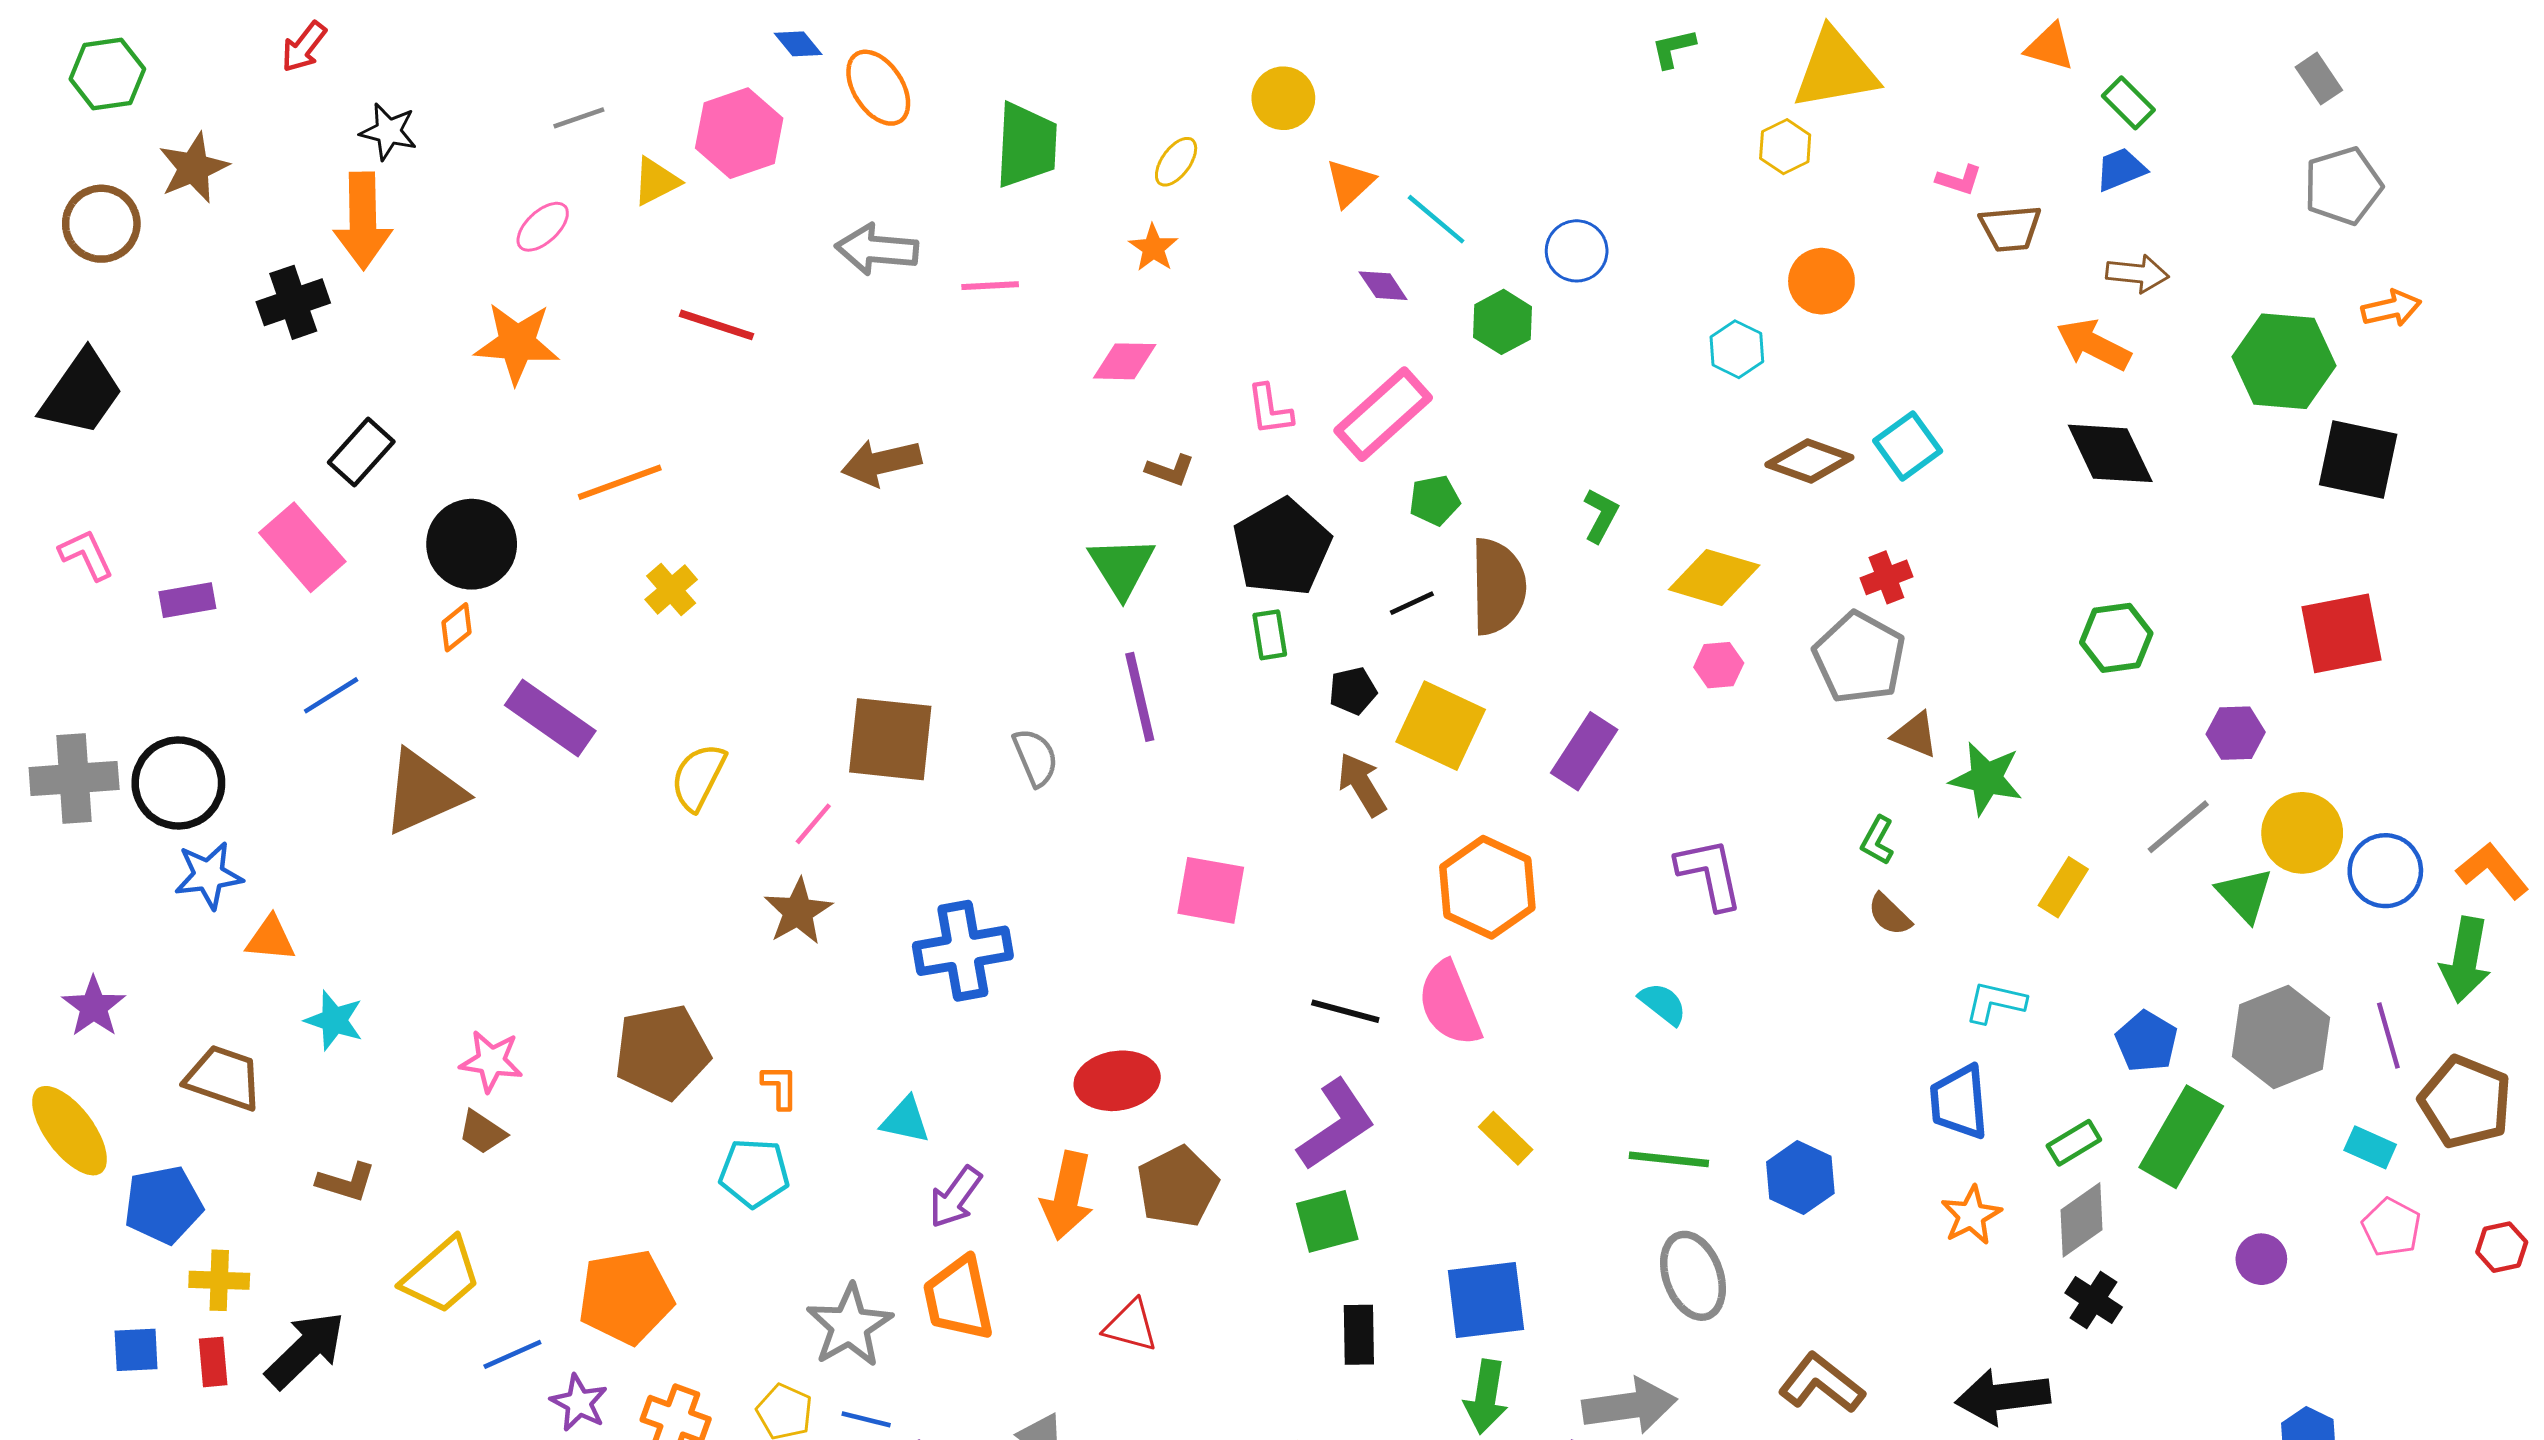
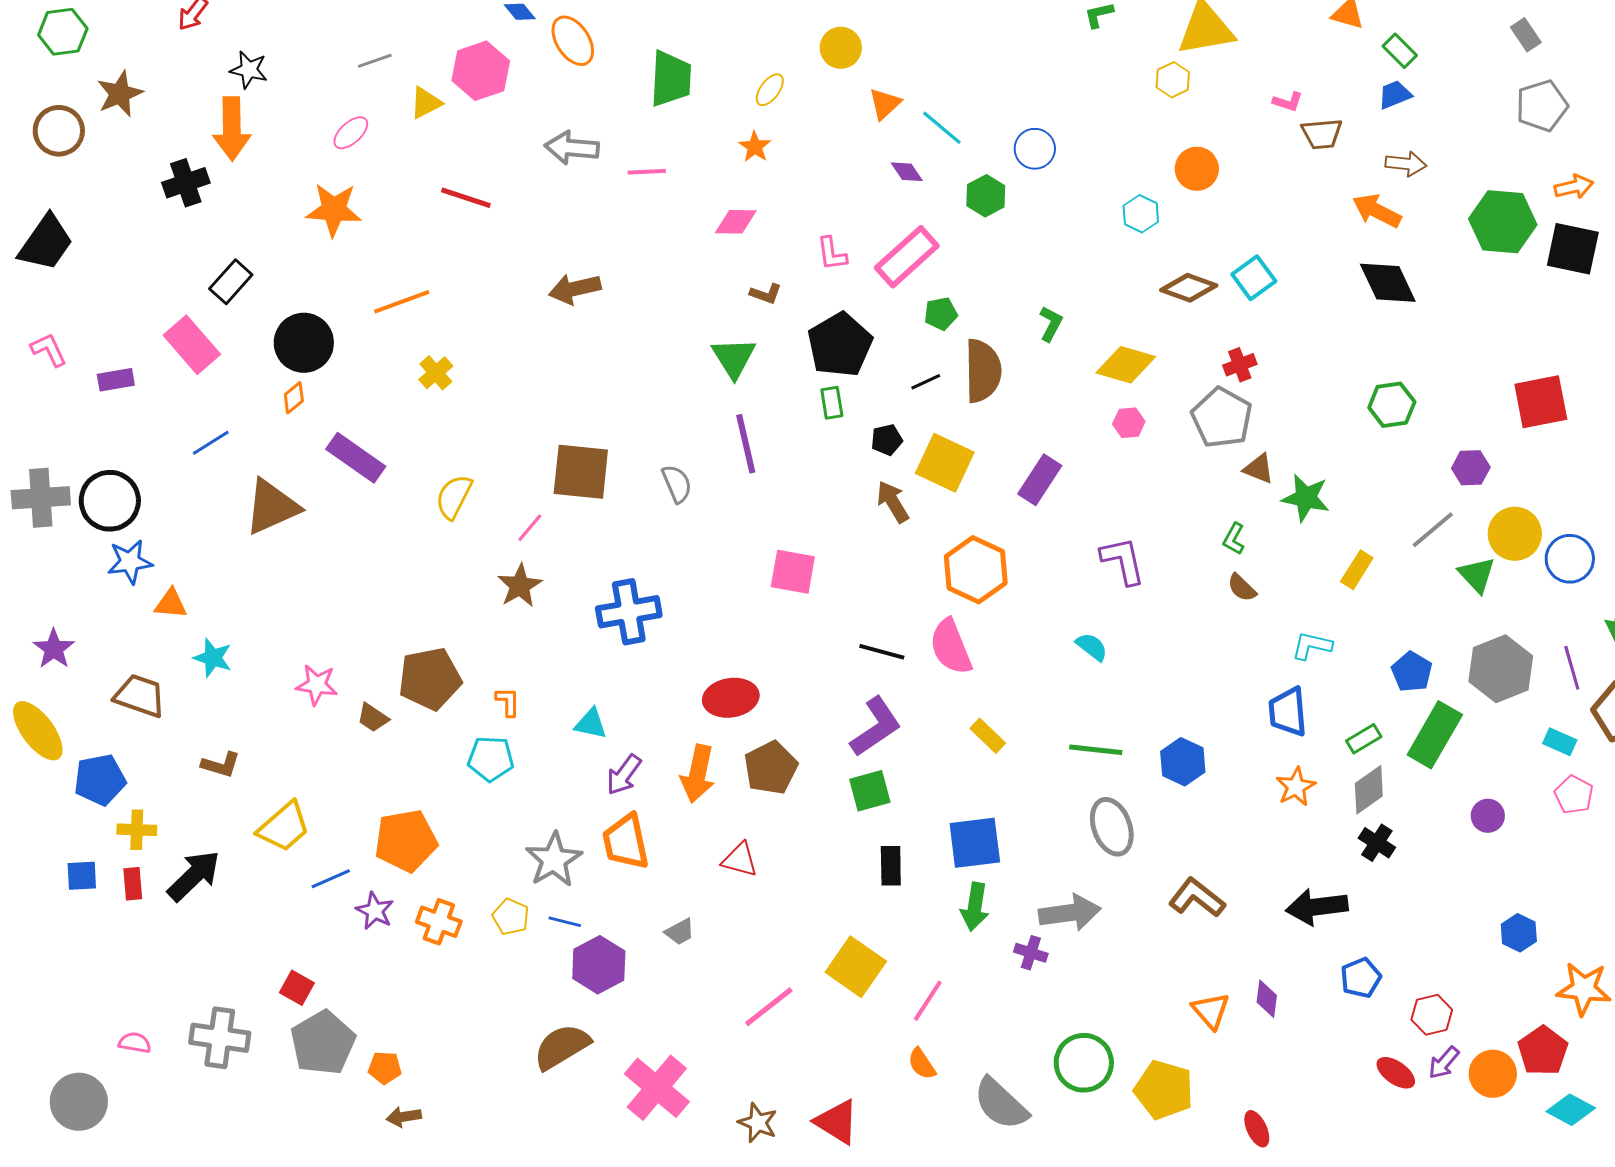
black square: (2358, 460) -> (1573, 249), moved
brown trapezoid: (482, 1132) -> (373, 718), moved

